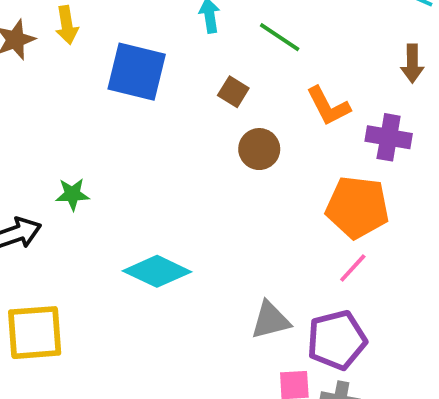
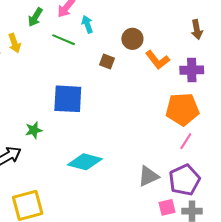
green line: (280, 37) -> (64, 40), moved
blue square: (137, 72) -> (68, 99), moved
brown circle: (259, 149) -> (132, 39), moved

